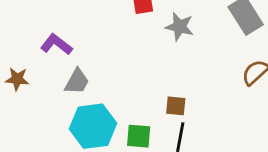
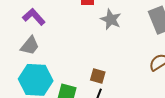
purple L-shape: (56, 44) -> (34, 17), moved

